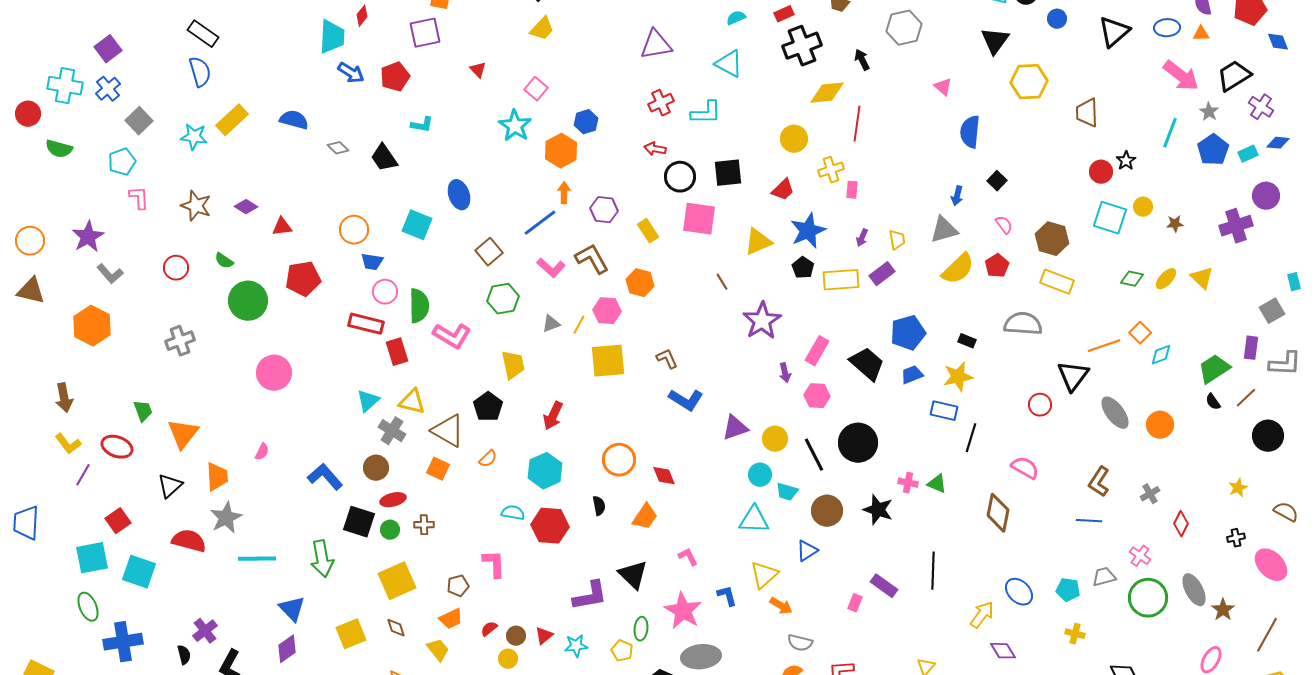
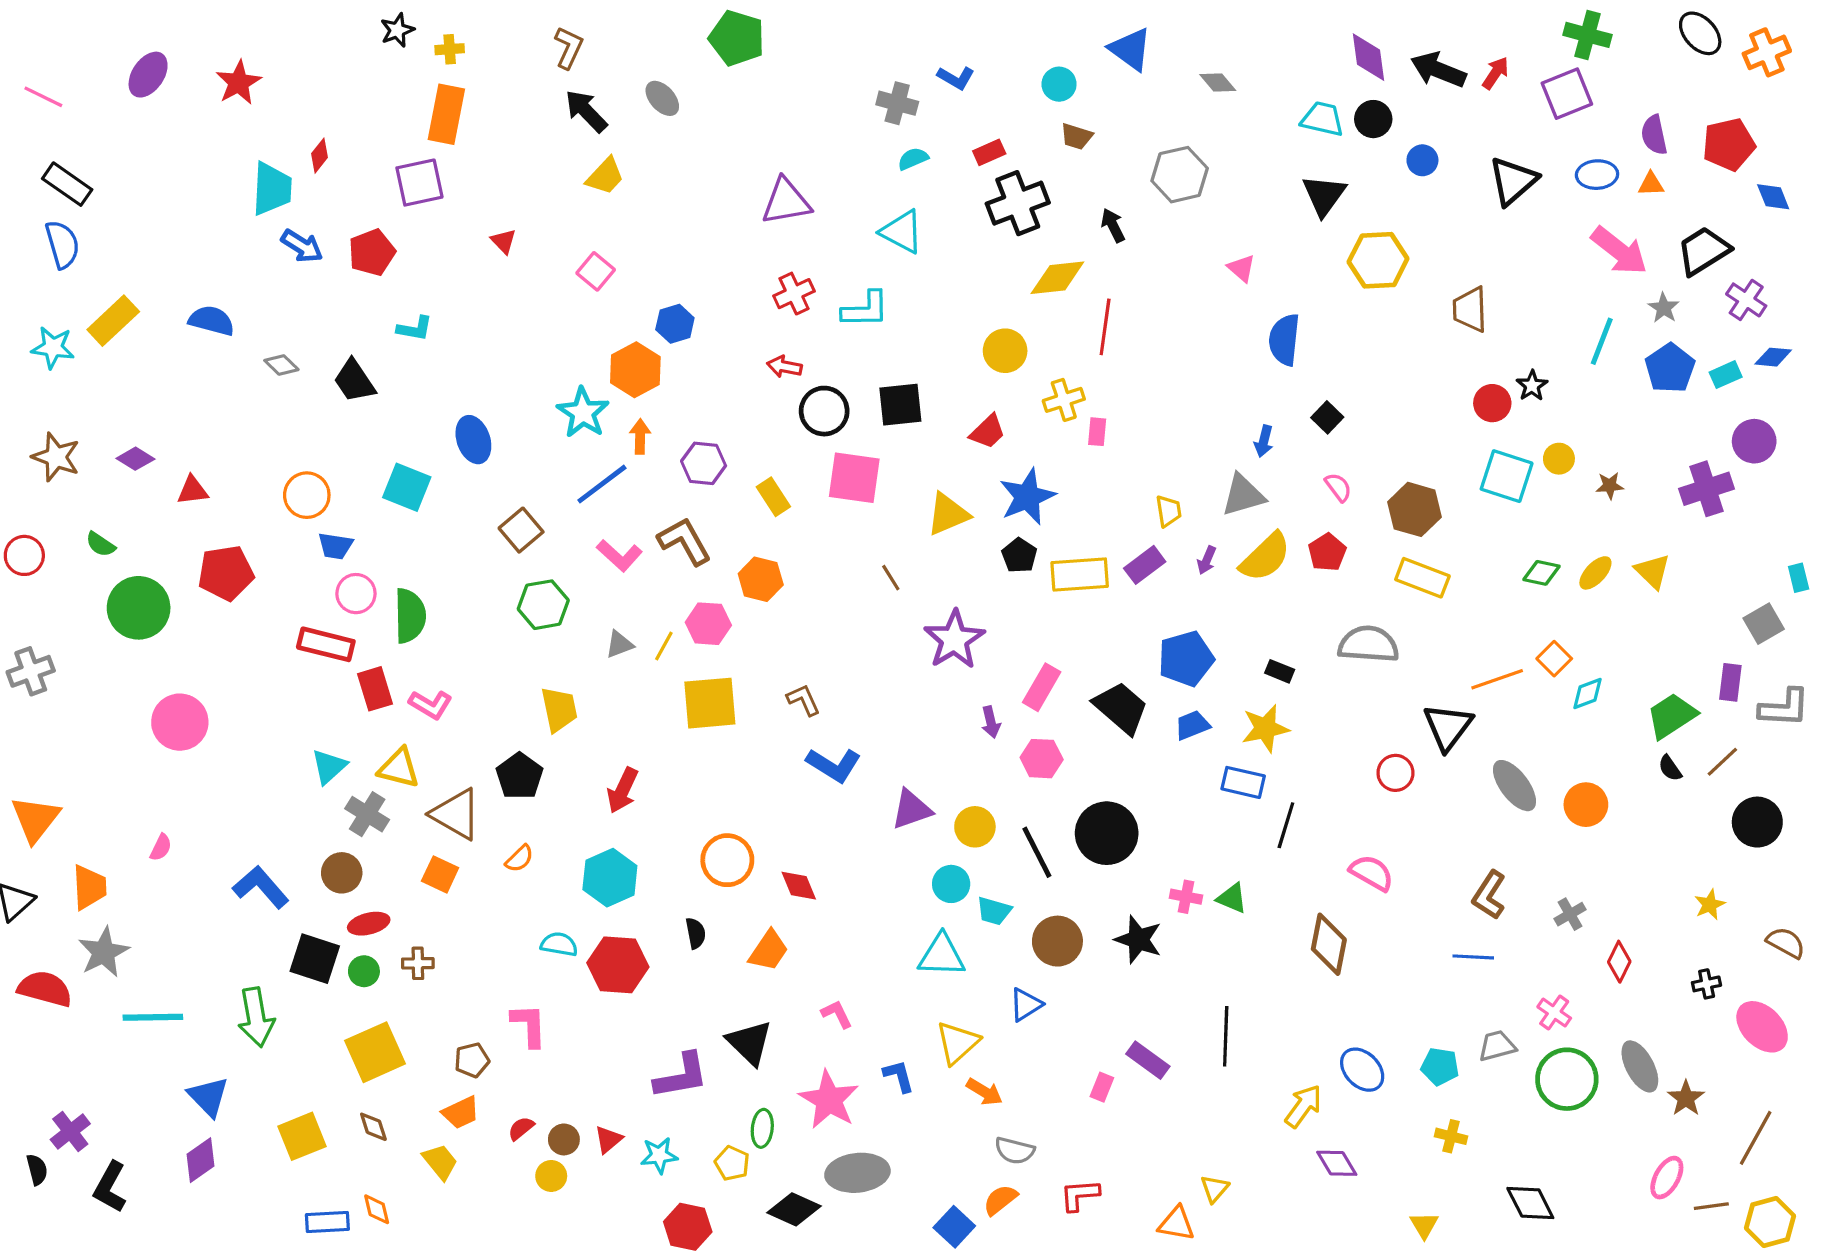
cyan star: (515, 126) -> (583, 413), moved
purple arrow: (862, 238) -> (1207, 560), moved
pink L-shape: (452, 336) -> (431, 705), moved, size x0.7

